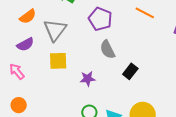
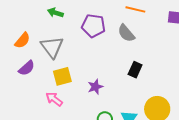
gray semicircle: (108, 49) -> (126, 33), moved
pink arrow: (17, 71) -> (54, 99), moved

